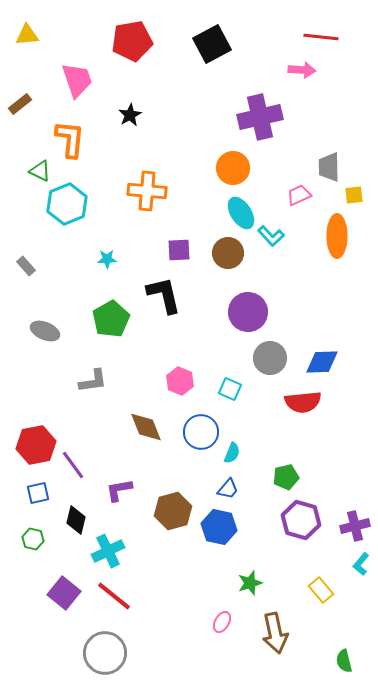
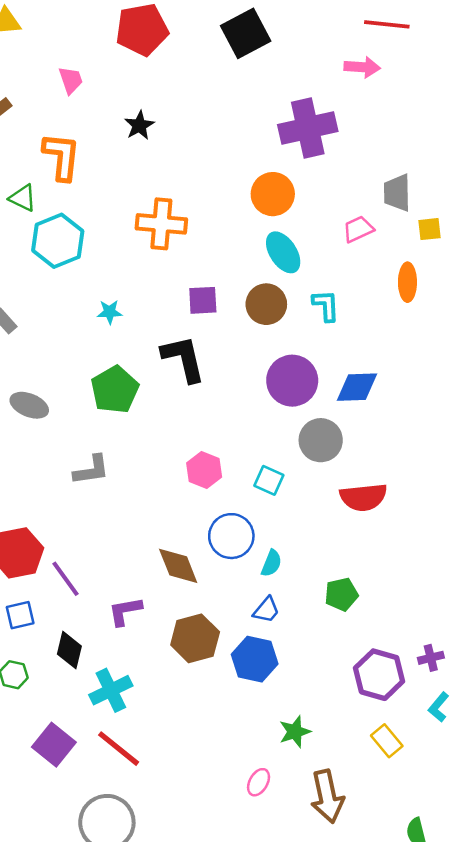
pink trapezoid: (77, 80) -> (71, 80), size x0.6
cyan L-shape: (271, 236) -> (326, 305), moved, turned -140
orange ellipse: (337, 236) -> (407, 282), size x0.7
blue diamond: (322, 362) -> (357, 387), moved
brown diamond: (146, 427) -> (178, 566), moved
purple hexagon: (301, 520) -> (379, 675), moved
purple cross: (355, 526) -> (431, 658), size x0.7

